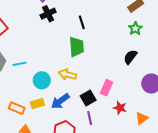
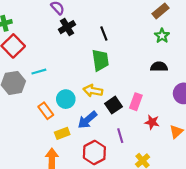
black semicircle: (130, 57) -> (159, 67), turned 56
cyan line: (20, 64) -> (39, 72), moved
black square: (88, 98) -> (114, 105), moved
yellow rectangle: (37, 104) -> (62, 133), moved
orange rectangle: (17, 108) -> (46, 111), moved, turned 35

